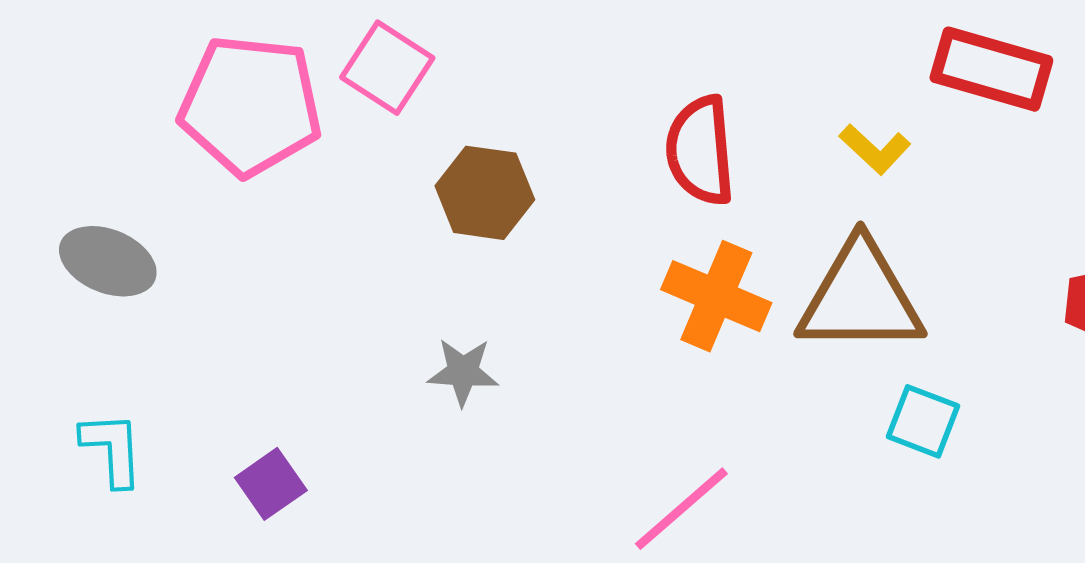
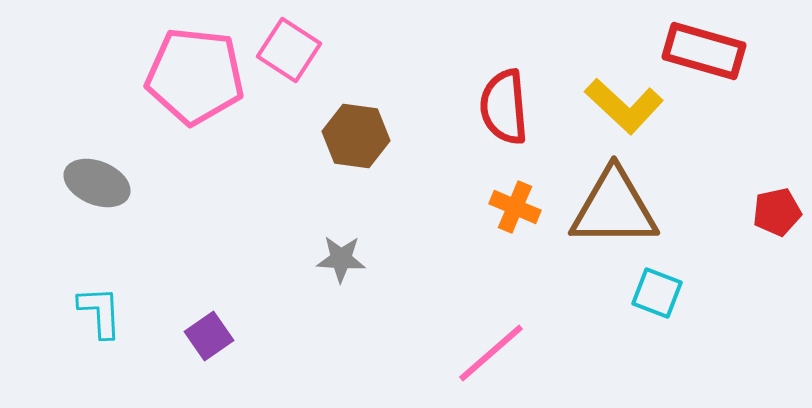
yellow L-shape: (875, 149) -> (624, 106), size x1.6
orange cross: (716, 296) -> (515, 207), size x0.7

